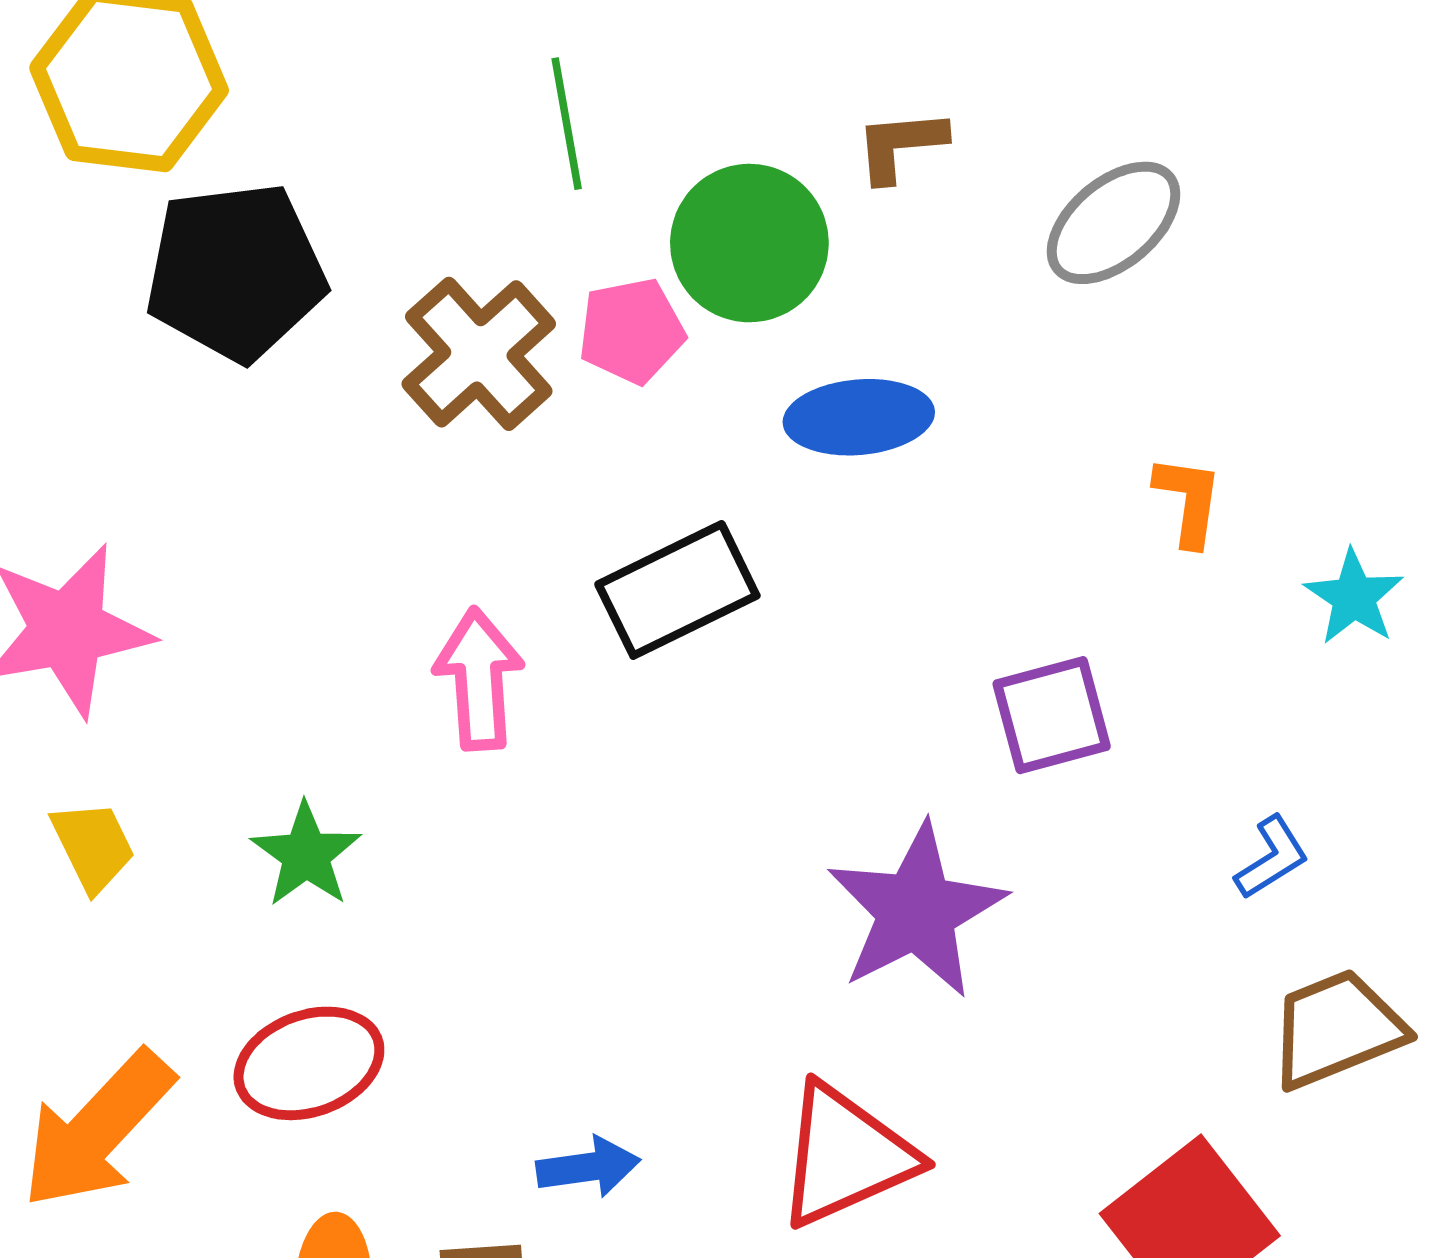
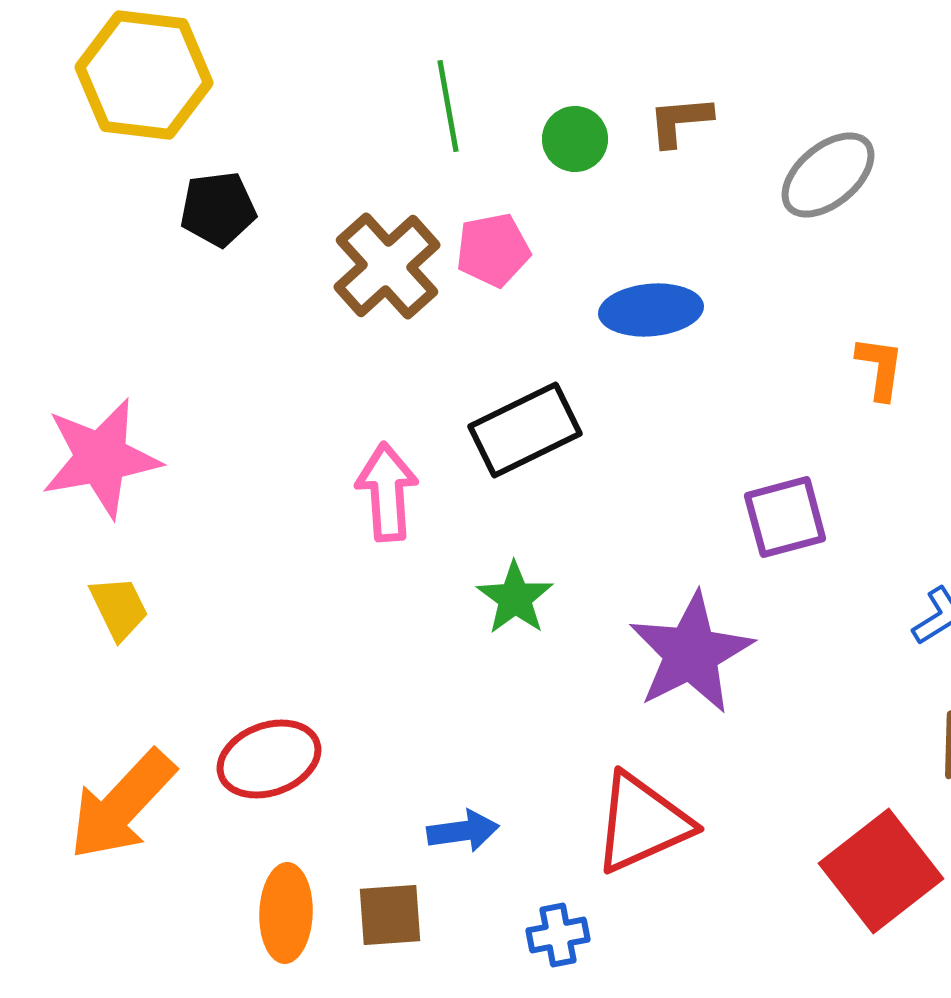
green circle: (749, 243) -> (575, 139), moved, size x0.6
black pentagon: (236, 272) -> (218, 209), size x0.6
green star: (306, 855) -> (515, 598), moved

